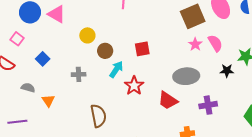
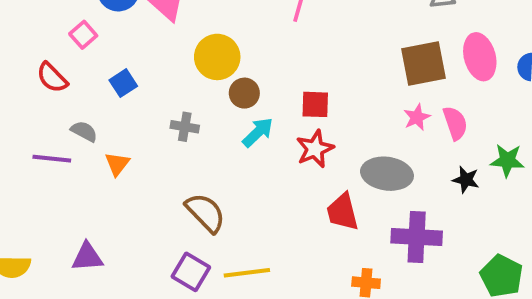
yellow circle: (87, 35) -> (217, 57), size x1.5
red star: (134, 86) -> (315, 149), moved
red trapezoid: (168, 100) -> (343, 212), turned 30
purple cross: (208, 105) -> (417, 237), size x1.4
brown semicircle: (98, 116) -> (205, 213), turned -45
purple line: (17, 122) -> (52, 159), moved

